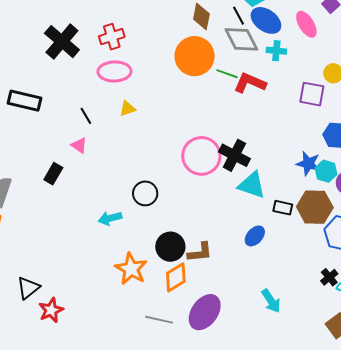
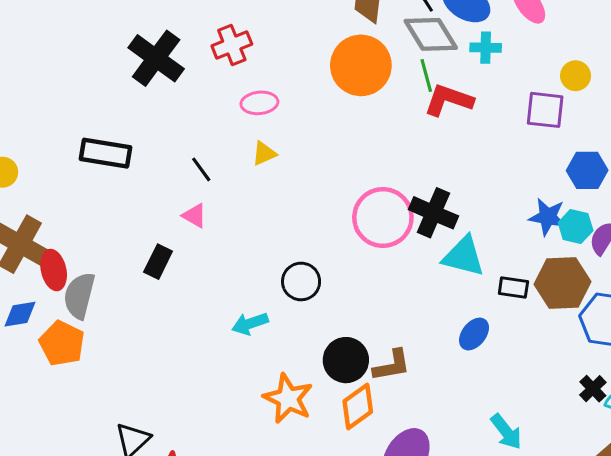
pink ellipse: (114, 71) -> (259, 103), moved, size x0.7
green line: (227, 74) -> (426, 76), moved, turned 60

